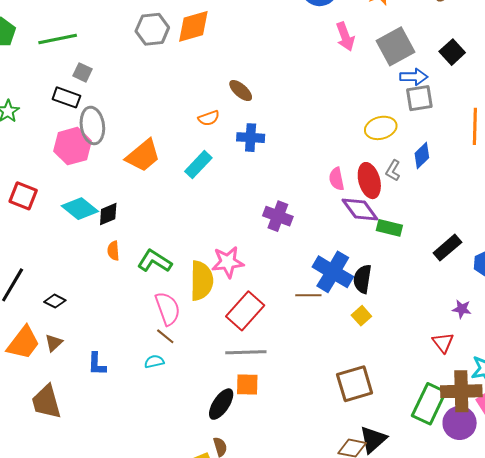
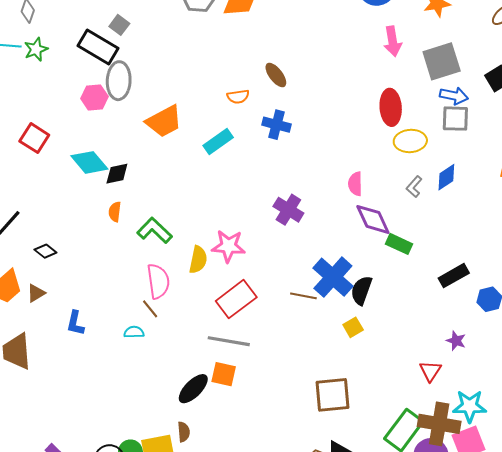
black rectangle: (66, 97) -> (98, 47), size x1.4
pink hexagon: (73, 146) -> (94, 98), size x0.7
red ellipse: (369, 181) -> (391, 107), moved
yellow semicircle: (201, 281) -> (198, 260), size x0.7

